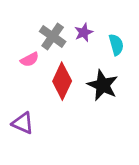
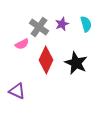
cyan semicircle: (116, 45) -> (86, 24), moved

